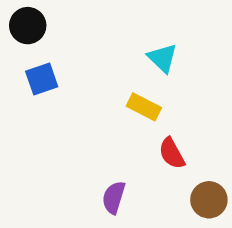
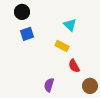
black circle: (28, 26) -> (22, 12), moved
blue square: (42, 79) -> (27, 34), moved

